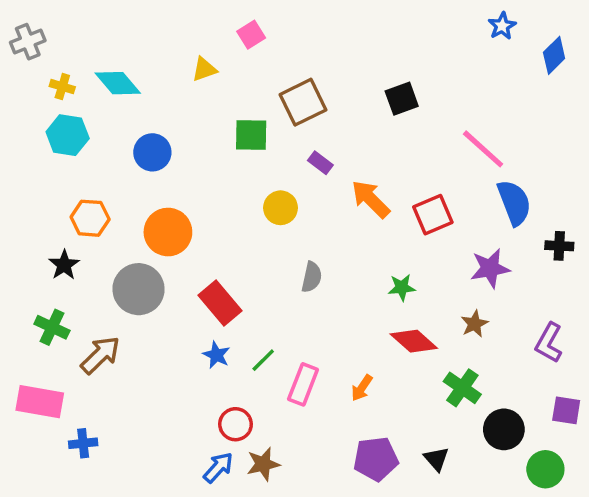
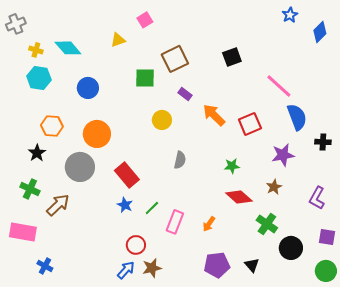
blue cross: (83, 443) -> (45, 266), moved, turned 35
green circle: (545, 469) -> (326, 271), moved

